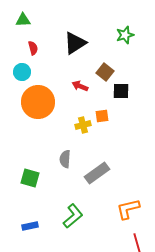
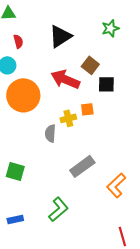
red arrow: (80, 86) -> (65, 79), size x1.8
gray semicircle: (65, 159) -> (50, 133), moved
orange L-shape: (128, 209) -> (116, 185), moved, turned -30

